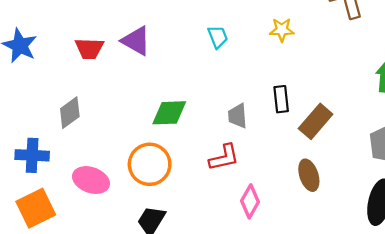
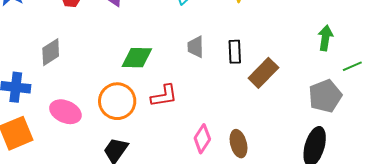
gray trapezoid: (238, 116) -> (196, 47), moved
red L-shape: (224, 158) -> (164, 96), moved
brown ellipse: (309, 175) -> (239, 144), moved

